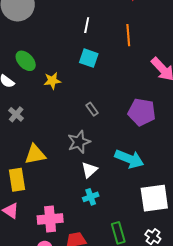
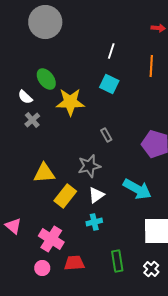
yellow star: (52, 81) -> (70, 102), size x1.6
gray cross: (16, 114) -> (32, 120), moved
yellow rectangle: (17, 180) -> (65, 196), moved, turned 40
pink cross: (50, 219) -> (51, 239), turned 30

